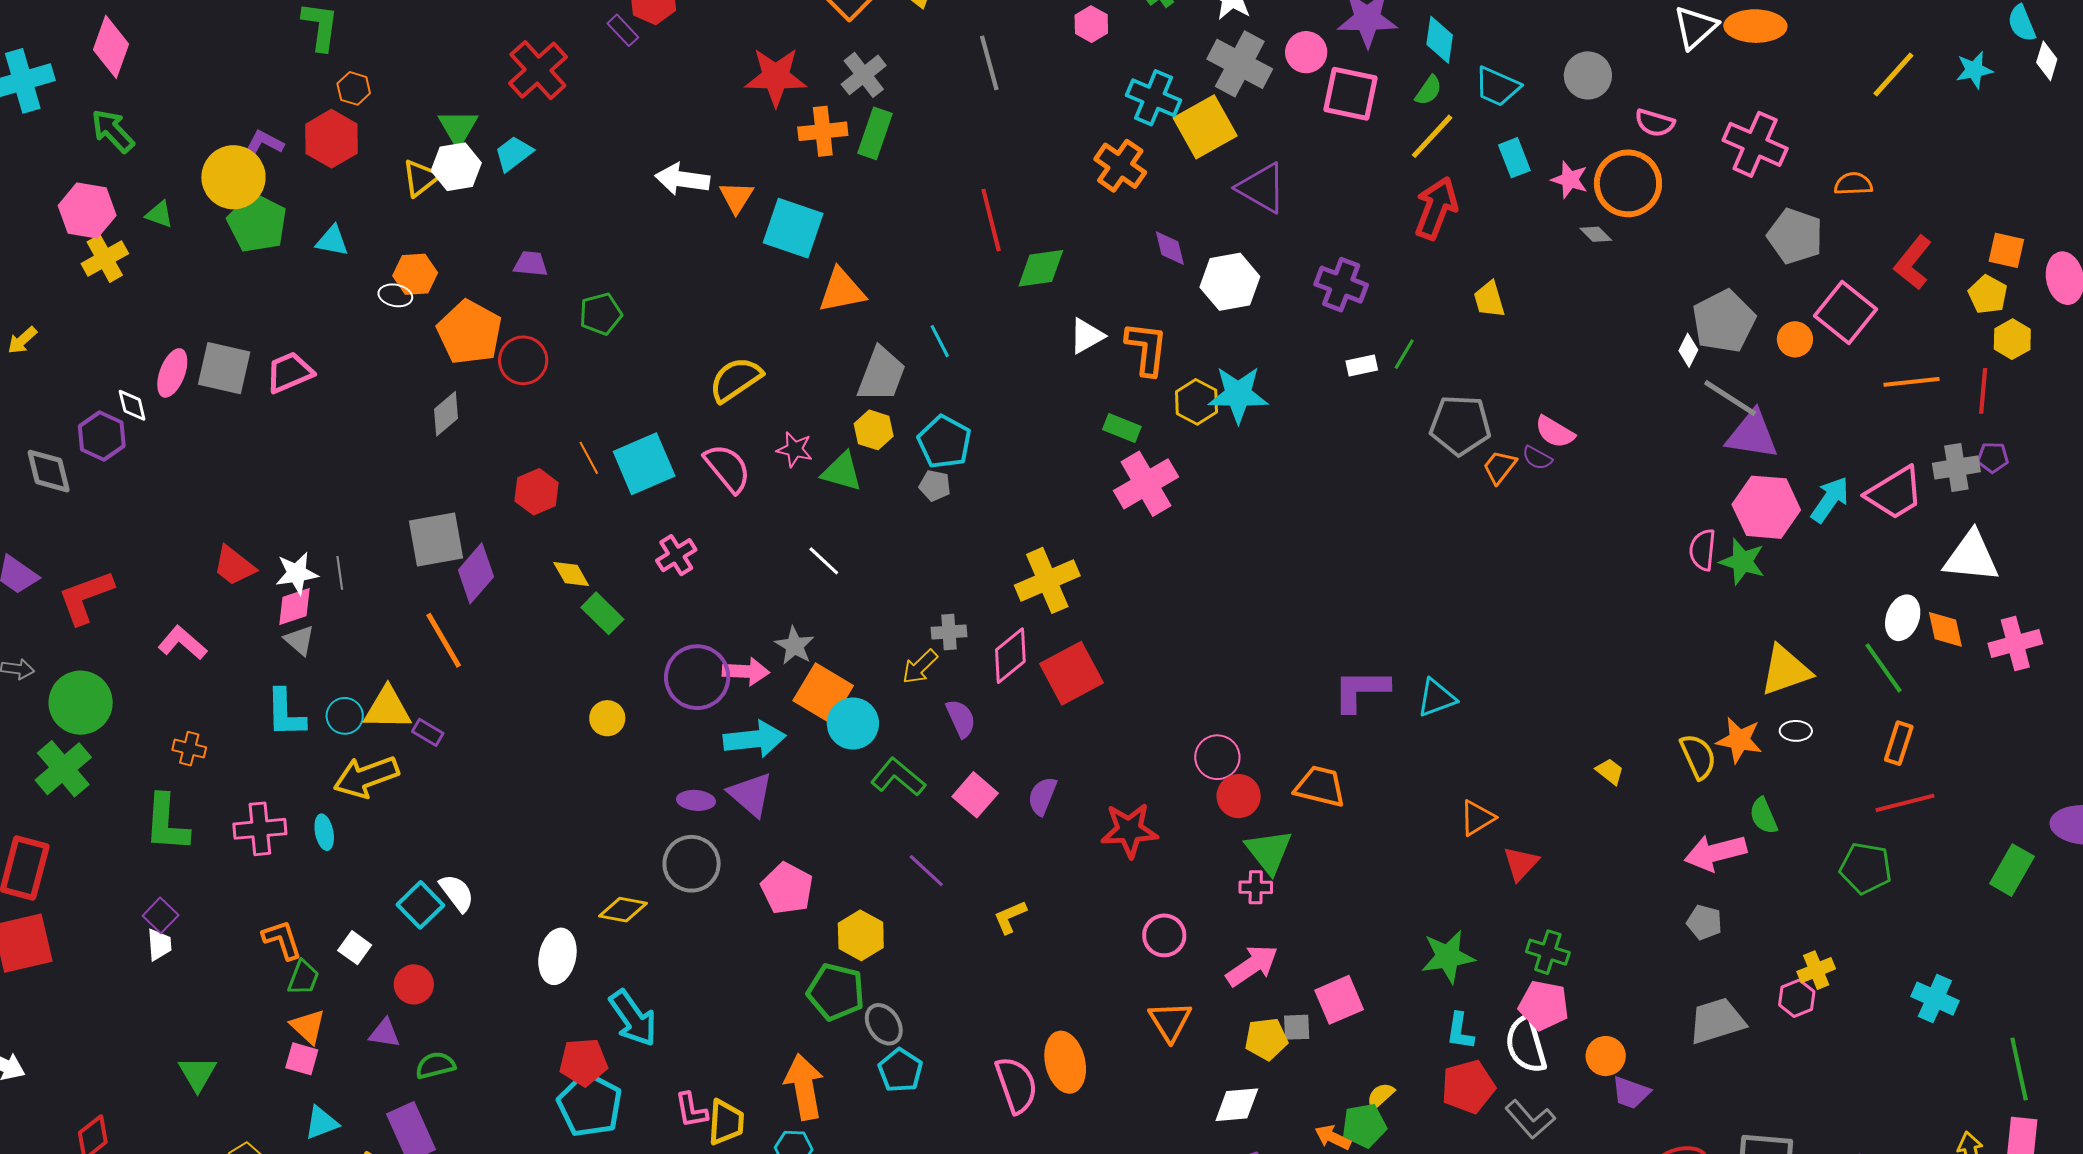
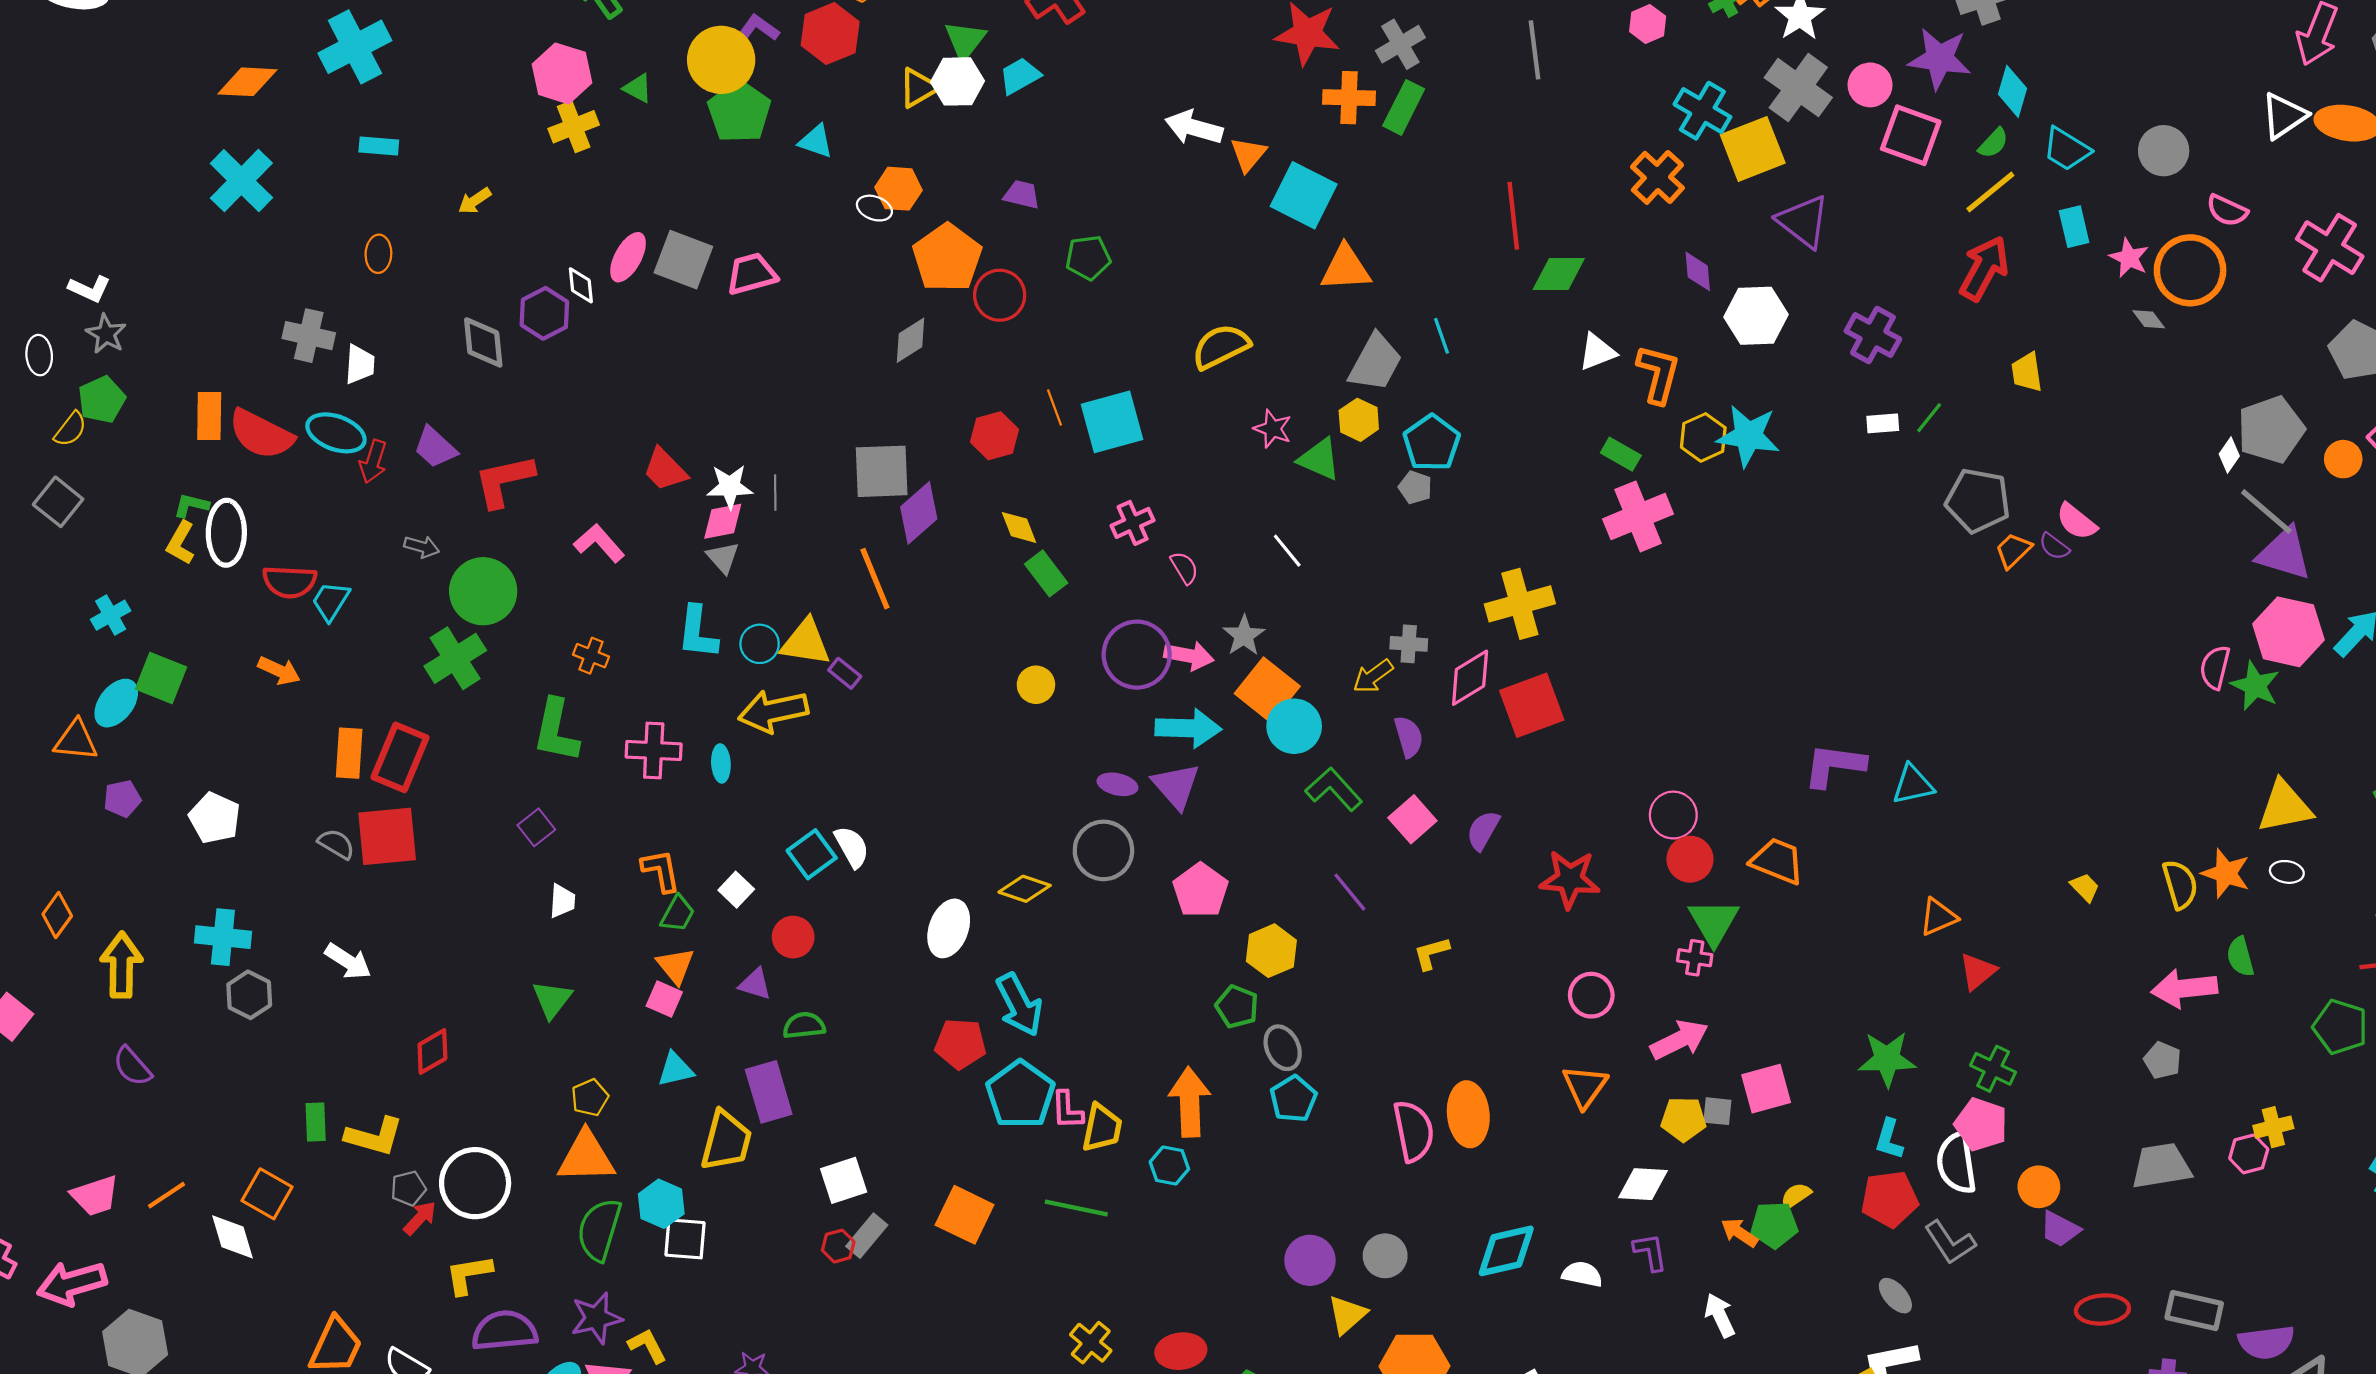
pink semicircle: (727, 468) -> (1184, 568), moved, size x0.6
white trapezoid: (159, 945) -> (562, 901), moved
green pentagon: (836, 992) -> (1237, 1007), size x0.7
cyan pentagon: (590, 1105) -> (1020, 1095), moved

